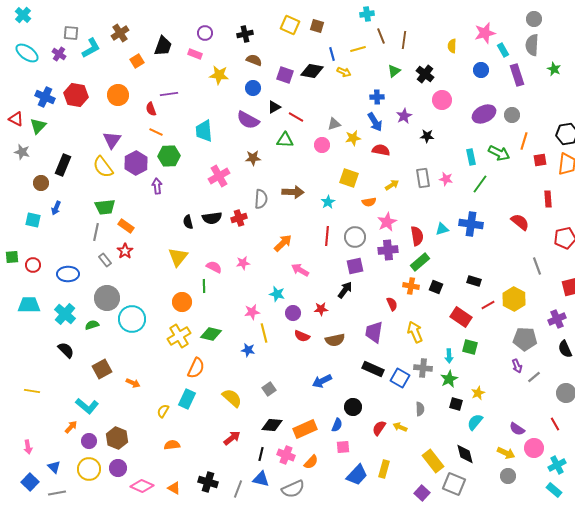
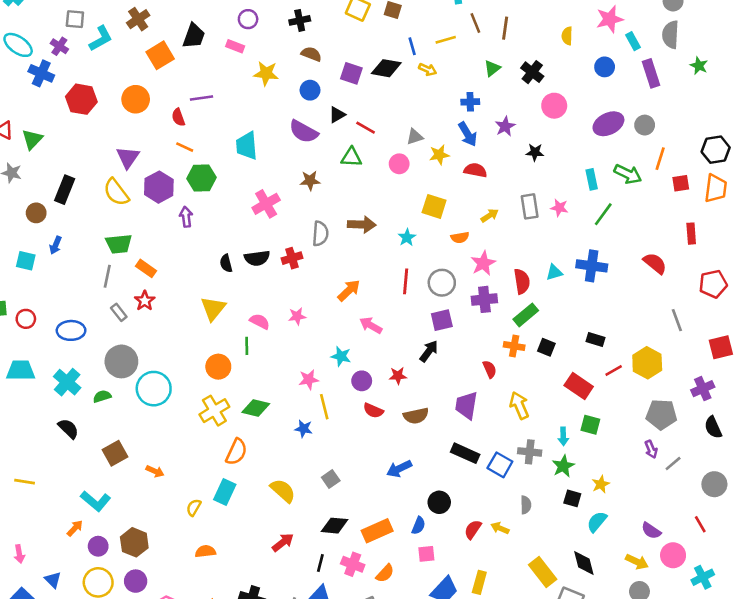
orange square: (137, 61) -> (160, 55), size x1.5
blue cross: (45, 97) -> (41, 73), moved

